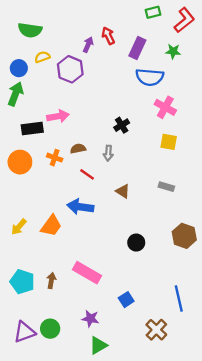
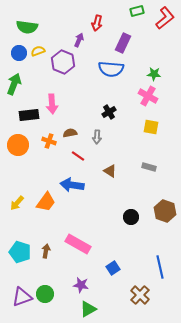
red arrow: (108, 36) -> (97, 23), moved, turned -140
green star: (173, 51) -> (154, 74), moved
blue circle: (19, 68) -> (19, 53), moved
blue semicircle: (150, 77) -> (111, 69), moved
pink arrow: (58, 116) -> (52, 104), turned 96
black circle: (136, 243) -> (131, 217), moved

